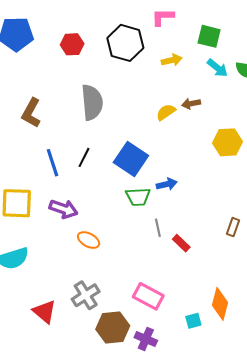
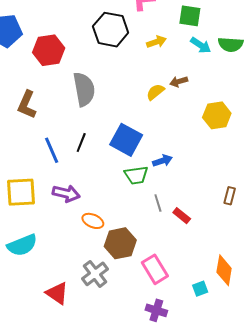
red hexagon: (72, 44) -> (49, 50), moved, size x1.4
pink rectangle: (148, 296) -> (155, 269), turned 36
brown hexagon: (113, 327) -> (120, 243), moved

